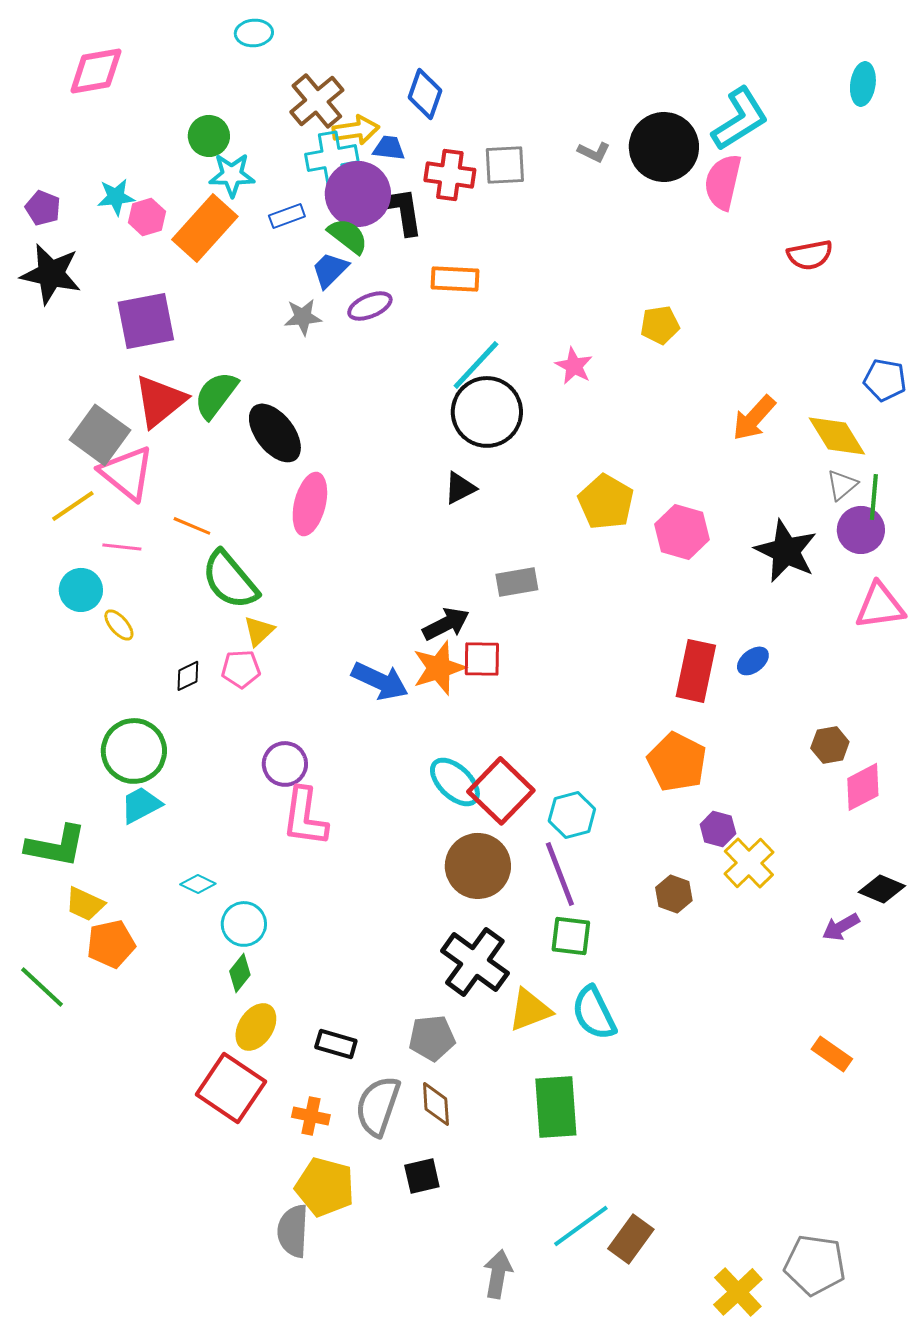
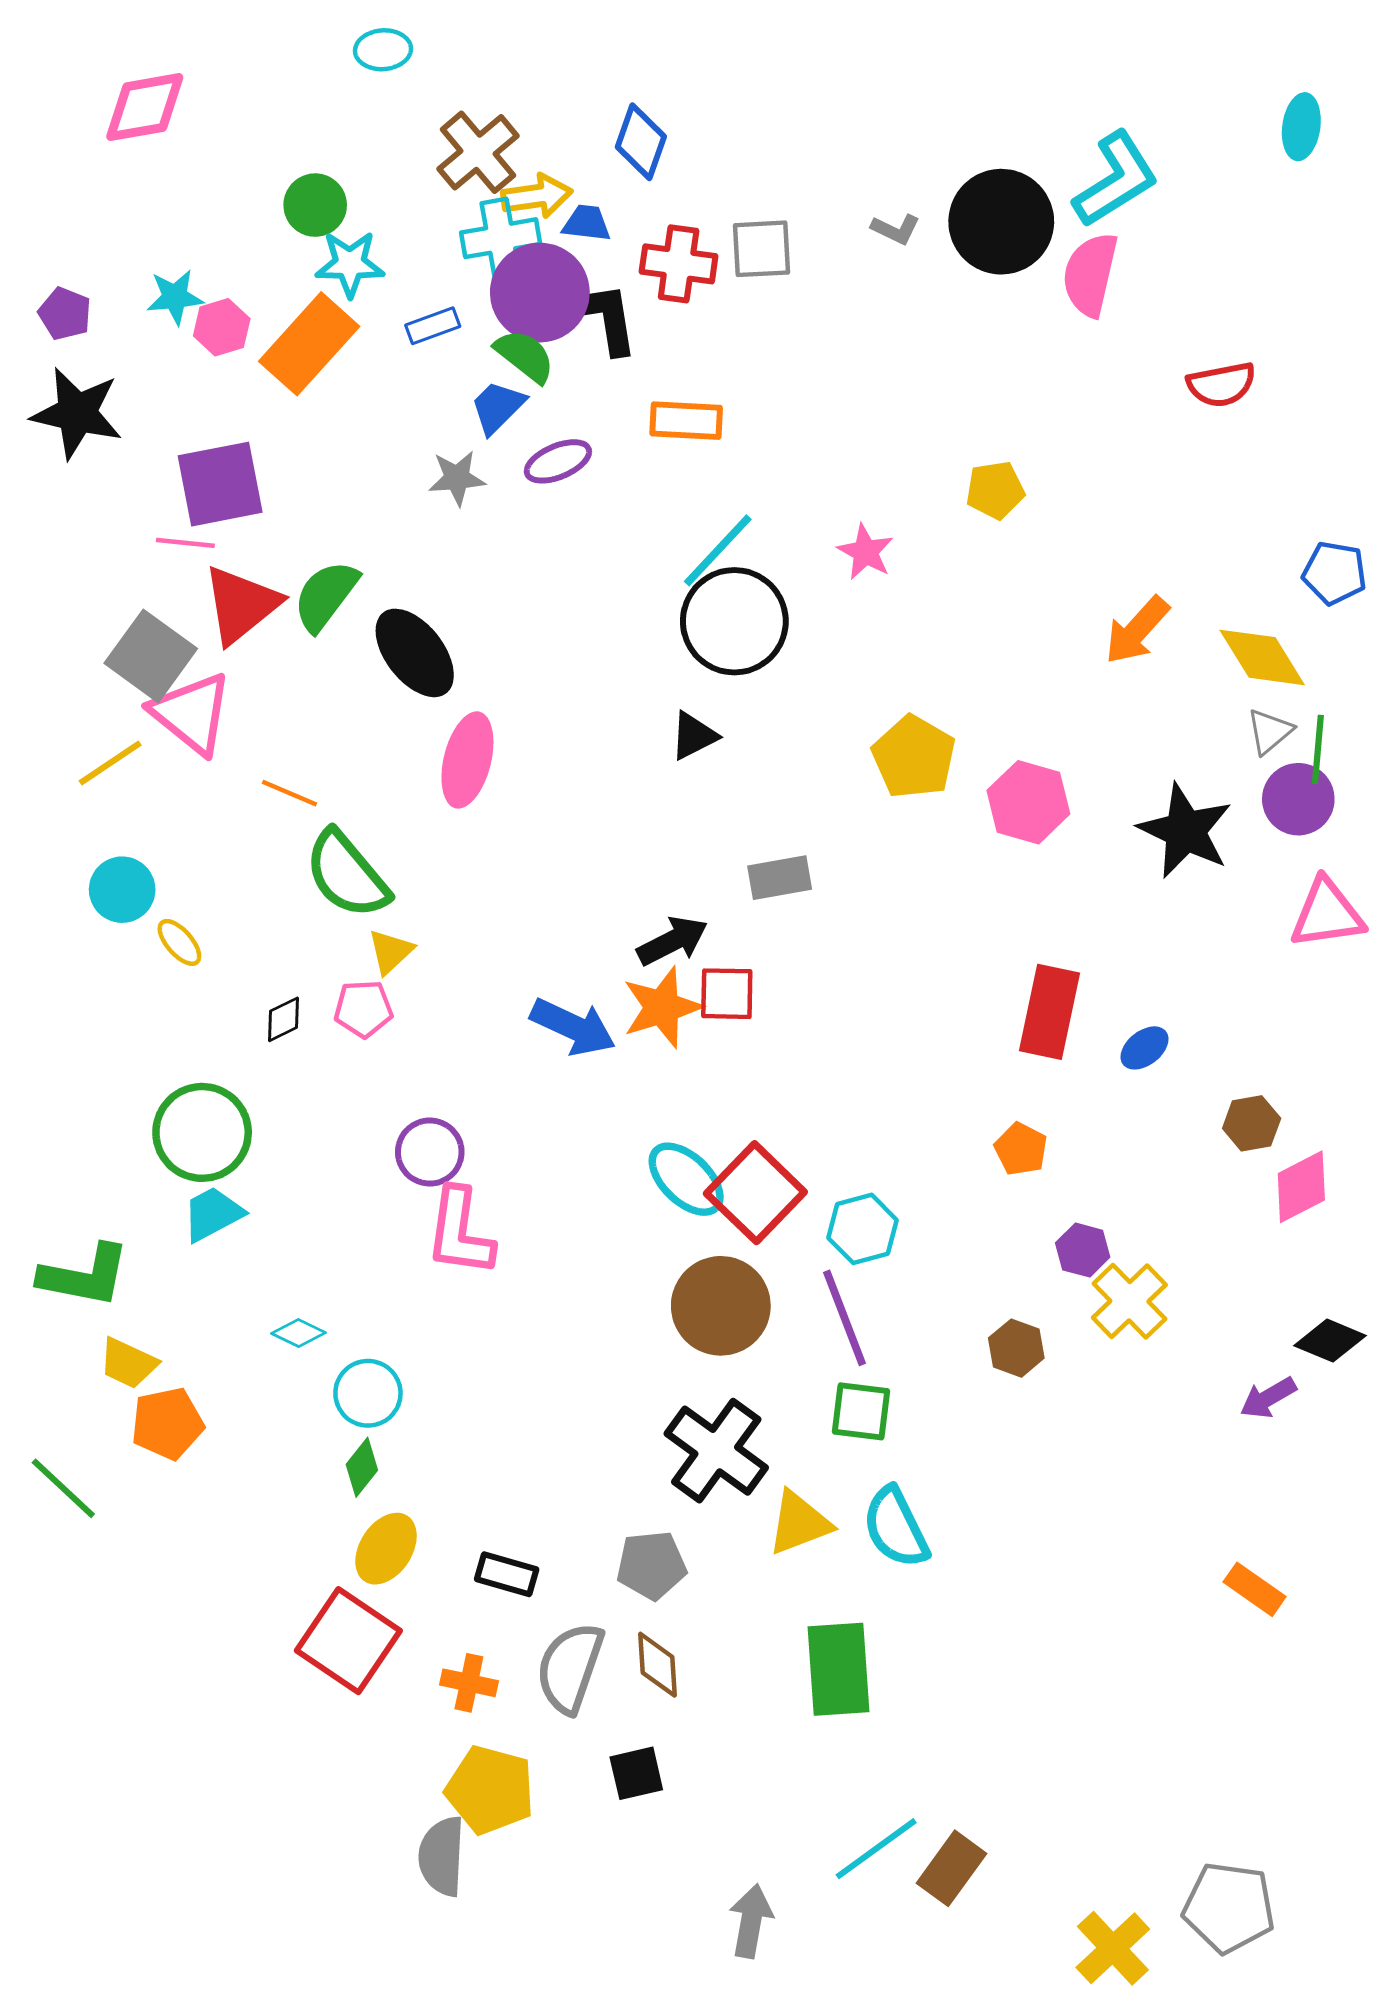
pink line: (122, 547) -> (185, 543), moved
blue ellipse: (753, 661) -> (1144, 1048), moved
orange pentagon: (677, 762) -> (1021, 1149), size x0.6

